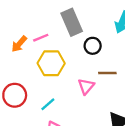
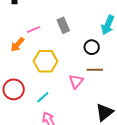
gray rectangle: (72, 22) -> (63, 25), size x0.7
pink line: (41, 38) -> (33, 29), moved
black circle: (93, 46) -> (92, 47), moved

